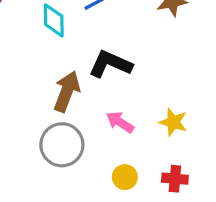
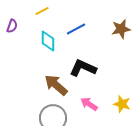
brown arrow: (67, 91) -> (56, 85), turned -70

